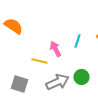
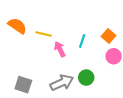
yellow line: (39, 61) -> (44, 34), moved

